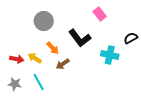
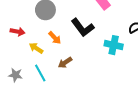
red arrow: (17, 59) -> (18, 32), moved
brown arrow: (63, 64) -> (65, 63), moved

